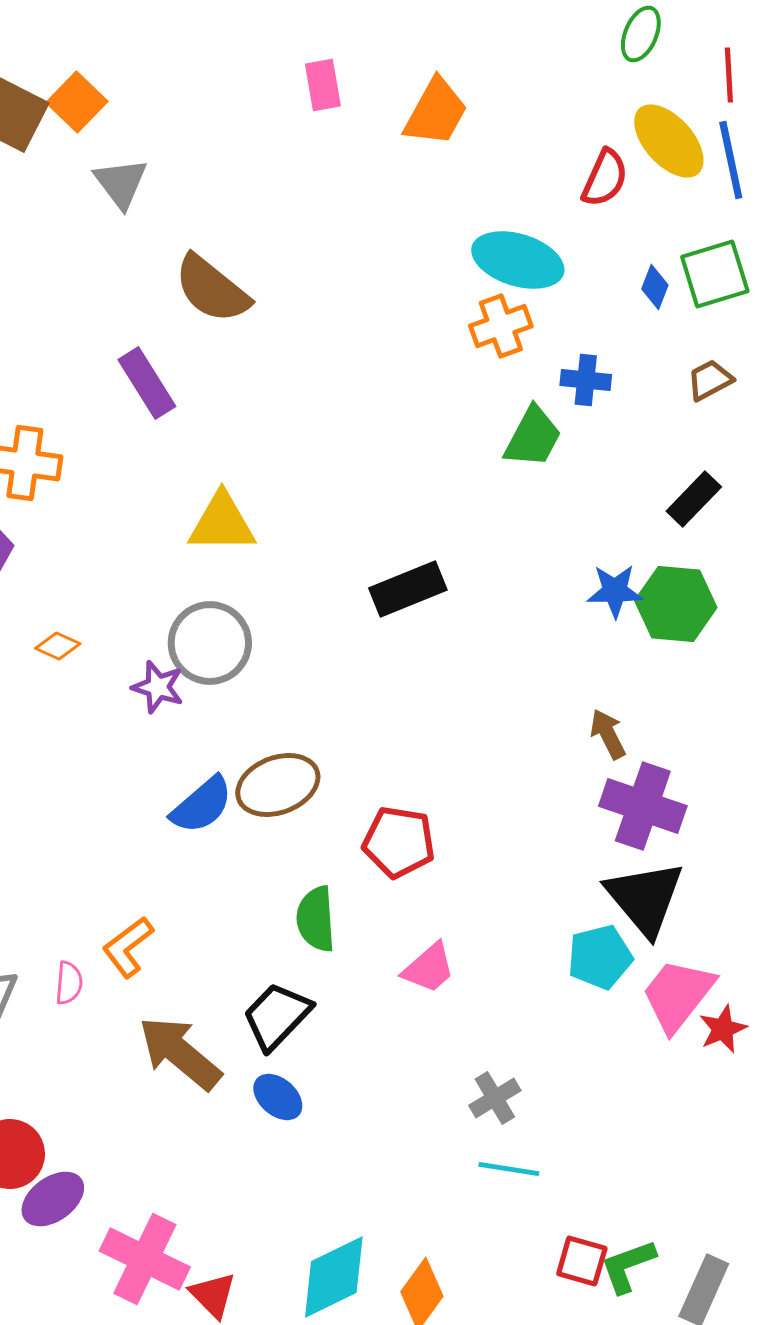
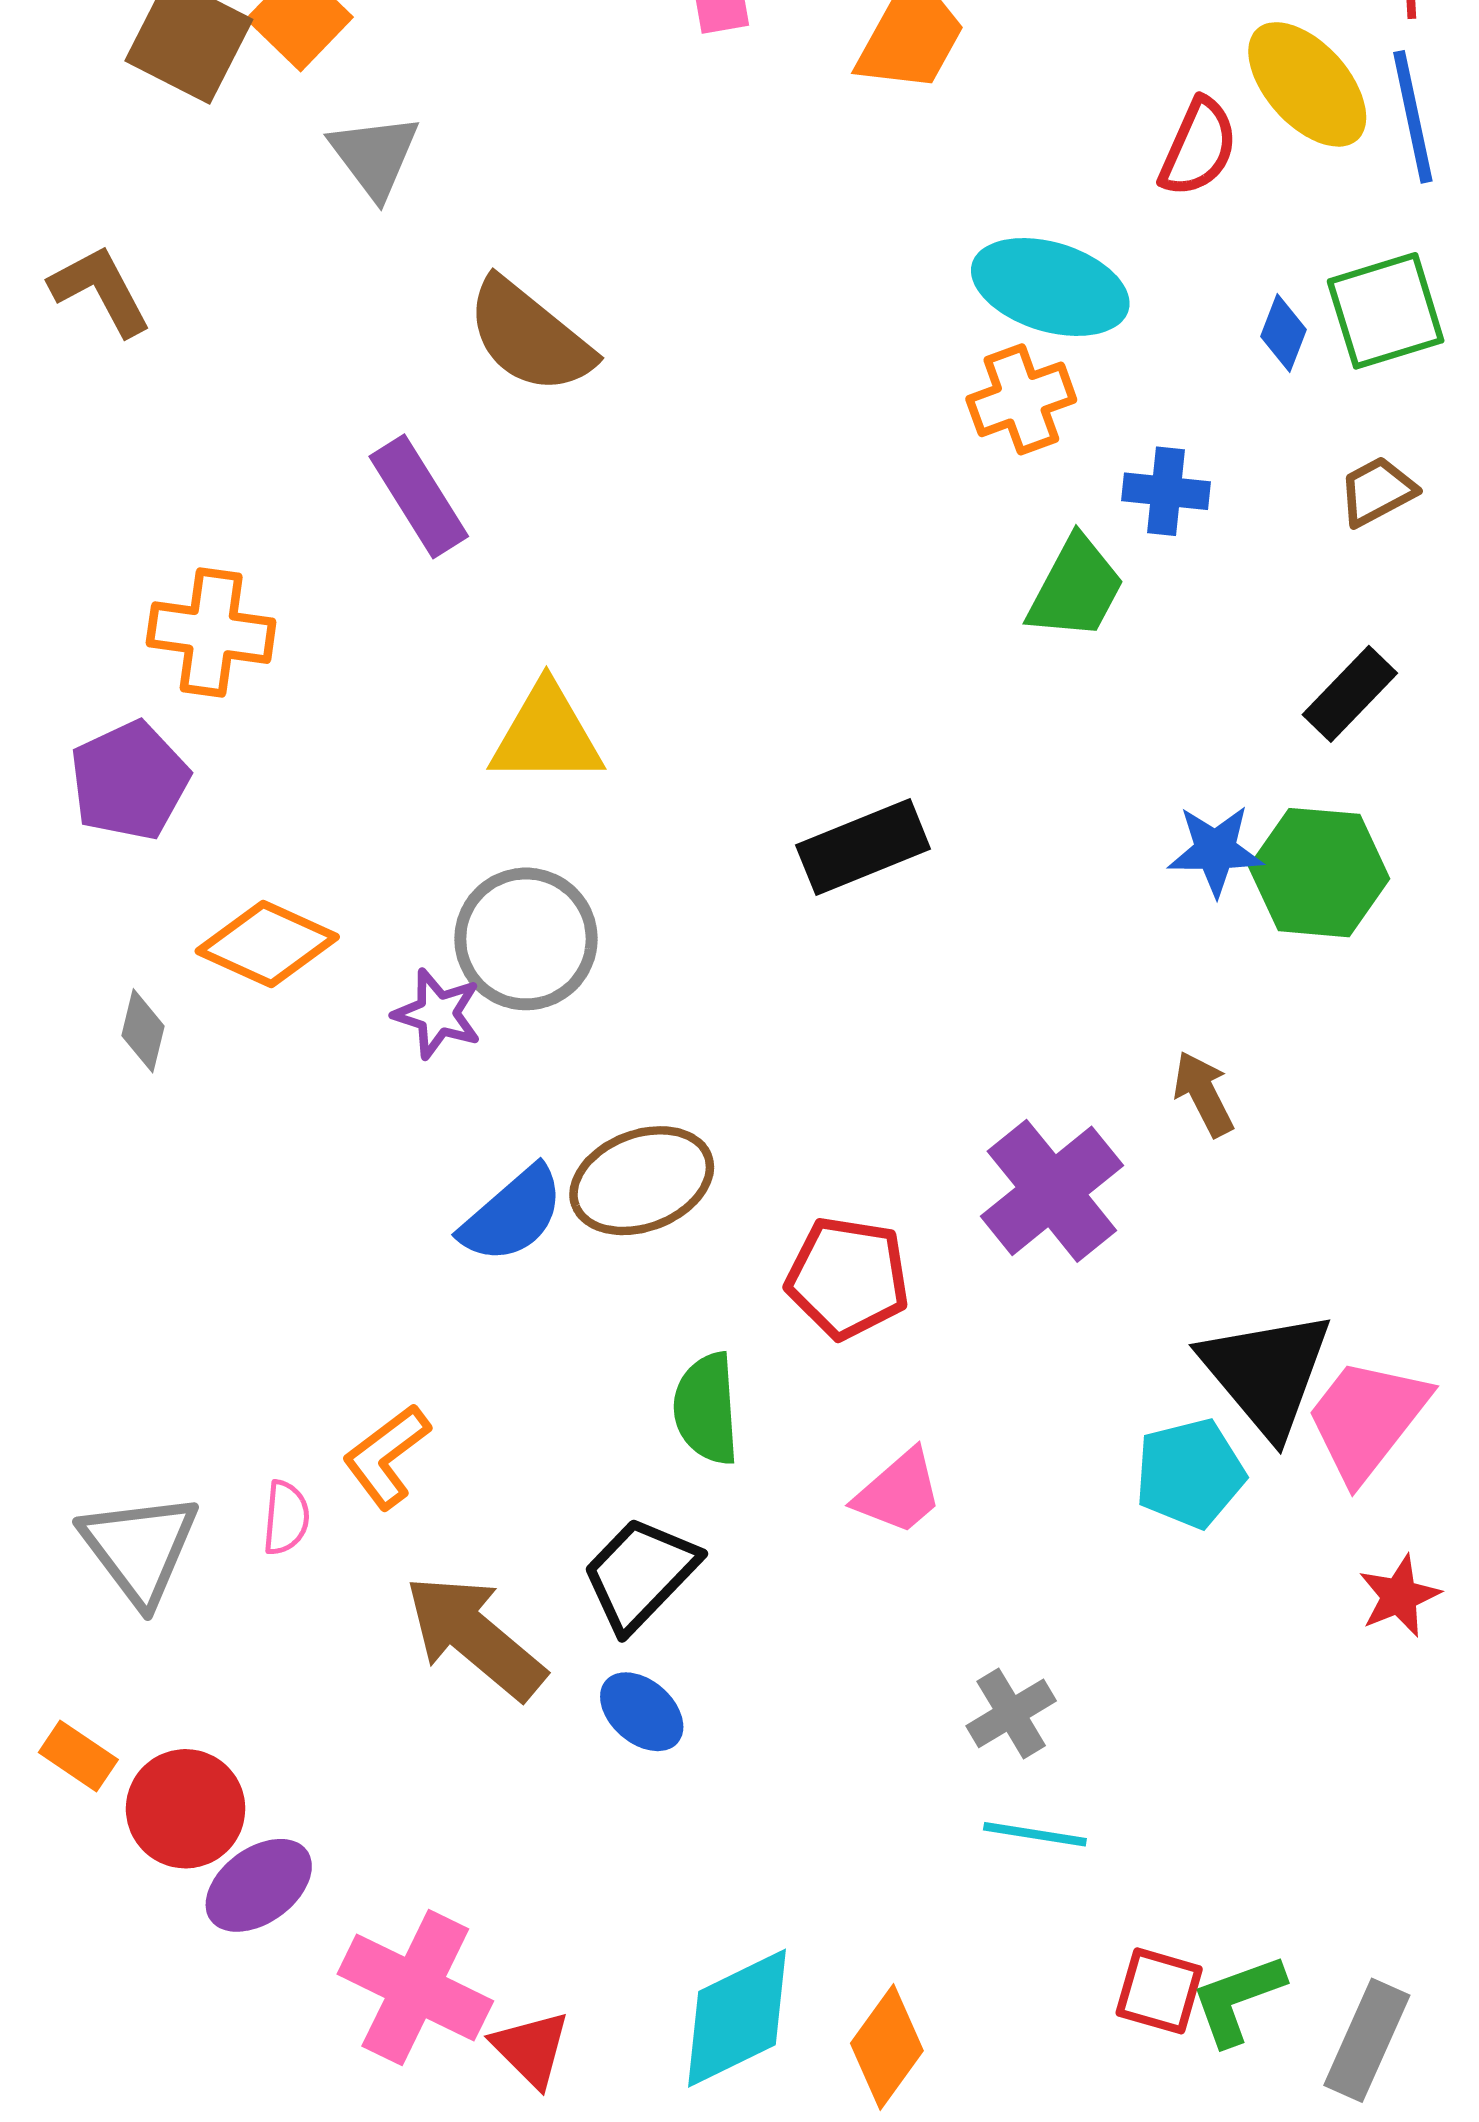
orange diamond: (58, 646) -> (267, 944), size x1.8
purple cross: (643, 806) -> (1052, 1191), moved, turned 32
pink trapezoid: (678, 995) -> (1367, 1419), moved

